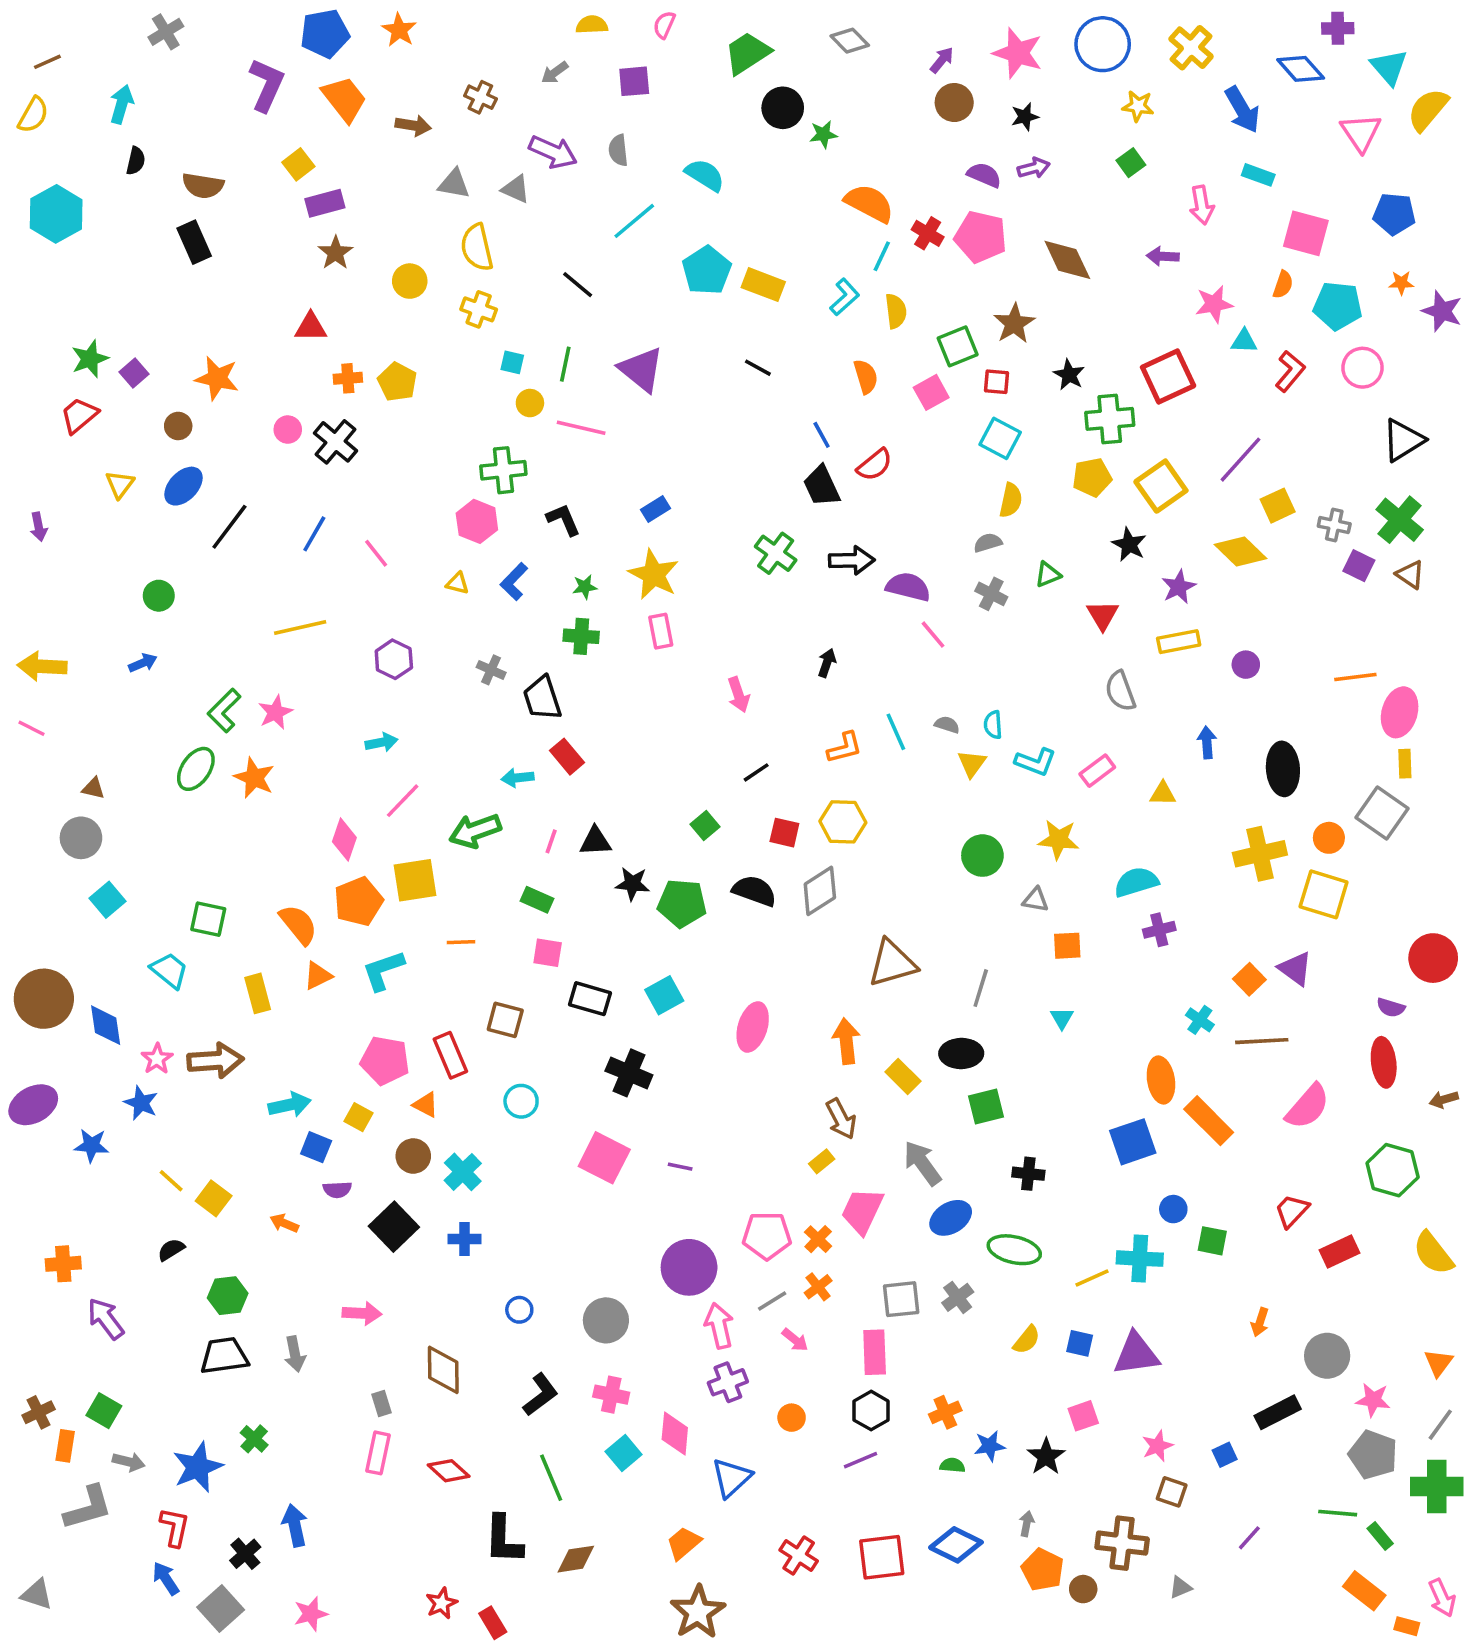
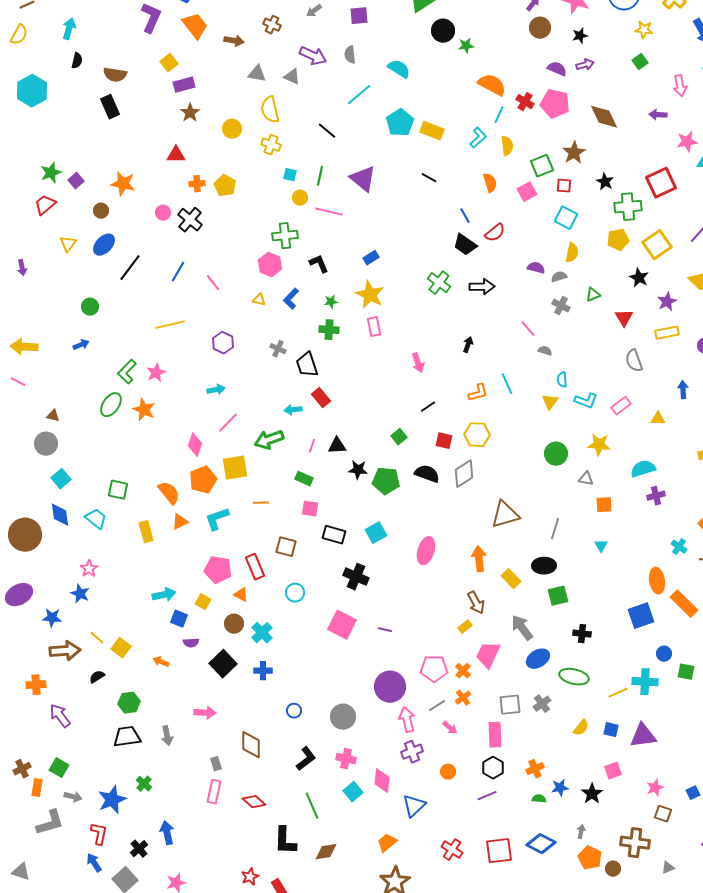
black trapezoid: (822, 486) -> (465, 245), turned -30
purple semicircle: (908, 587) -> (536, 268), moved, size x0.7
gray semicircle: (947, 725) -> (545, 351), moved
blue diamond: (106, 1025) -> (60, 515), moved
brown arrow: (215, 1061) -> (65, 651), moved

